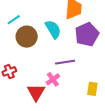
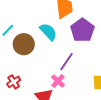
purple line: (65, 62) -> (66, 62), turned -36

